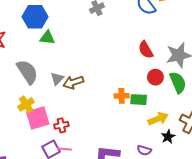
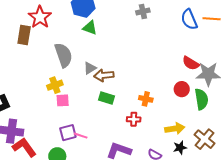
red semicircle: (146, 50) -> (191, 63), moved, turned -42
green rectangle: (139, 100) -> (107, 98), moved
pink square: (38, 118) -> (63, 100), size x0.6
red cross: (61, 125) -> (134, 119), moved

